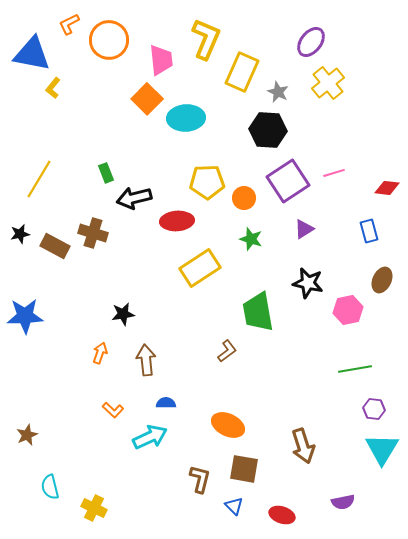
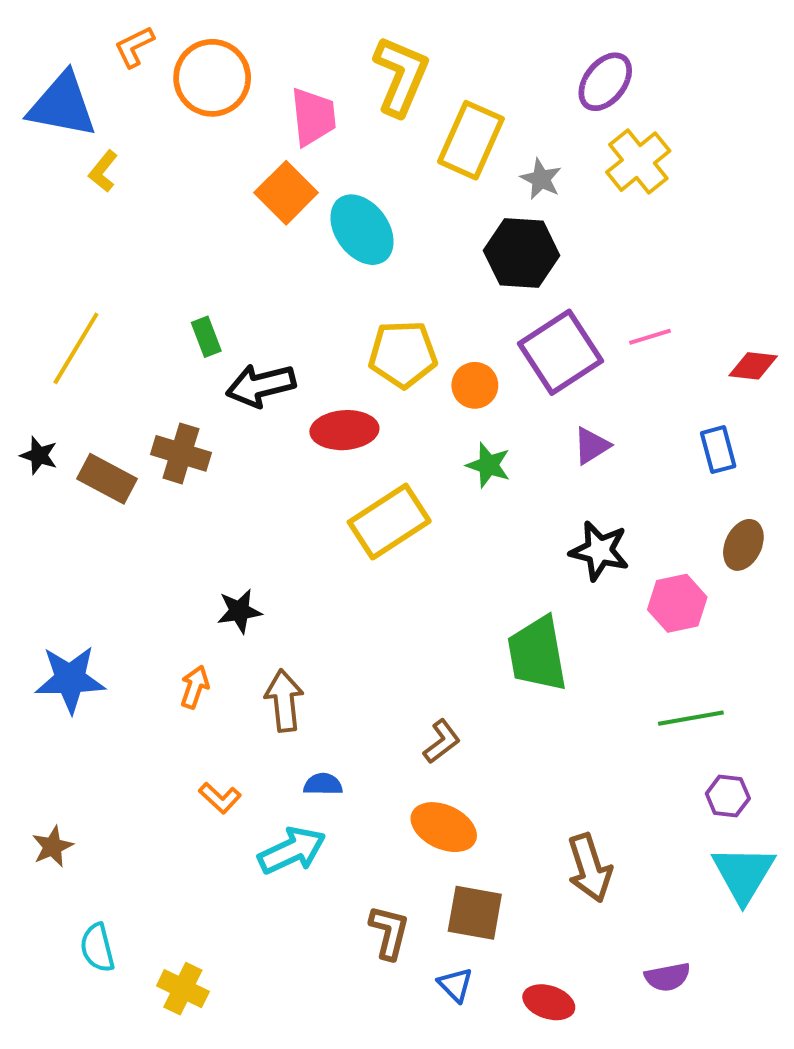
cyan ellipse: (186, 118) -> (362, 230), turned 57
black star: (20, 234) -> (39, 455), turned 30
green trapezoid: (258, 312) -> (537, 654), moved
blue star: (25, 316) -> (70, 679), moved
brown L-shape: (227, 351) -> (442, 741), moved

